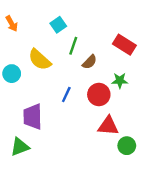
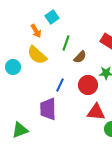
orange arrow: (12, 24) -> (36, 31), moved
cyan square: (58, 25) -> (52, 17), moved
purple trapezoid: (33, 117) -> (48, 109), moved

